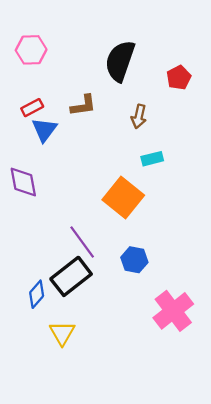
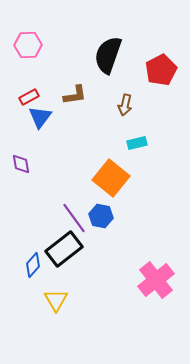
red pentagon: (179, 78) -> (161, 70), size x1.4
purple diamond: (23, 182) -> (21, 164), size x0.7
blue hexagon: (134, 260) -> (101, 216), moved

